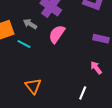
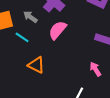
orange triangle: (33, 86) -> (36, 65), moved, turned -30

